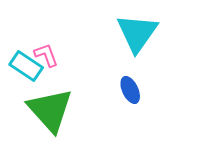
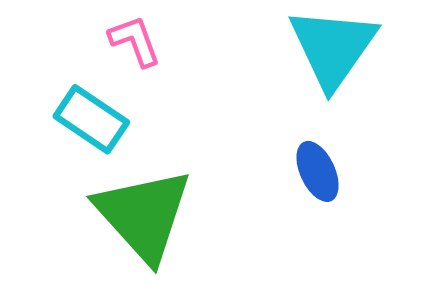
pink L-shape: (46, 55) -> (135, 41), moved

